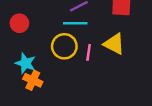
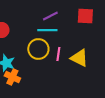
yellow triangle: (114, 44) -> (79, 58), moved

